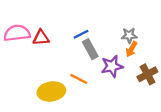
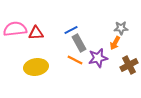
gray star: (129, 35) -> (121, 28), moved
orange line: (79, 79) -> (75, 60), moved
yellow ellipse: (51, 91) -> (36, 67), moved

